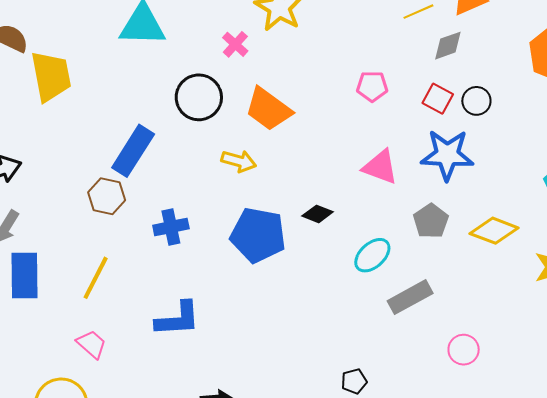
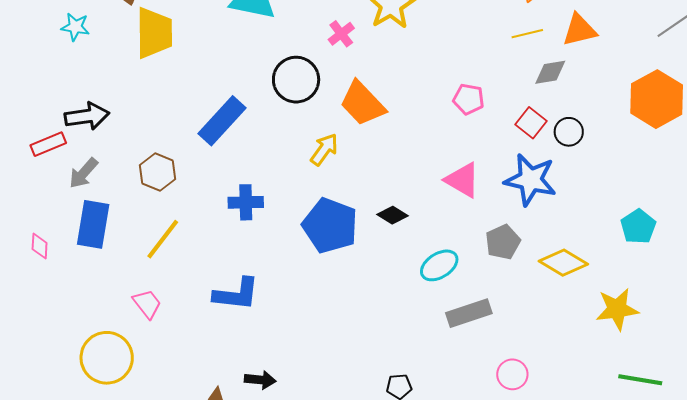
yellow arrow: (239, 161) -> (324, 149), turned -80
brown hexagon: (107, 196) -> (158, 172), moved

